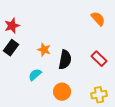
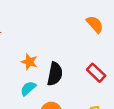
cyan semicircle: (35, 75) -> (28, 88), moved

